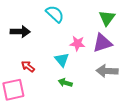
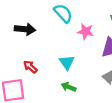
pink star: (77, 43) -> (86, 32), moved

